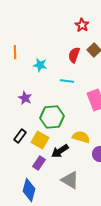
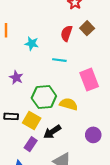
black rectangle: (20, 136) -> (11, 116), turned 56
yellow semicircle: (81, 137) -> (69, 104), moved

